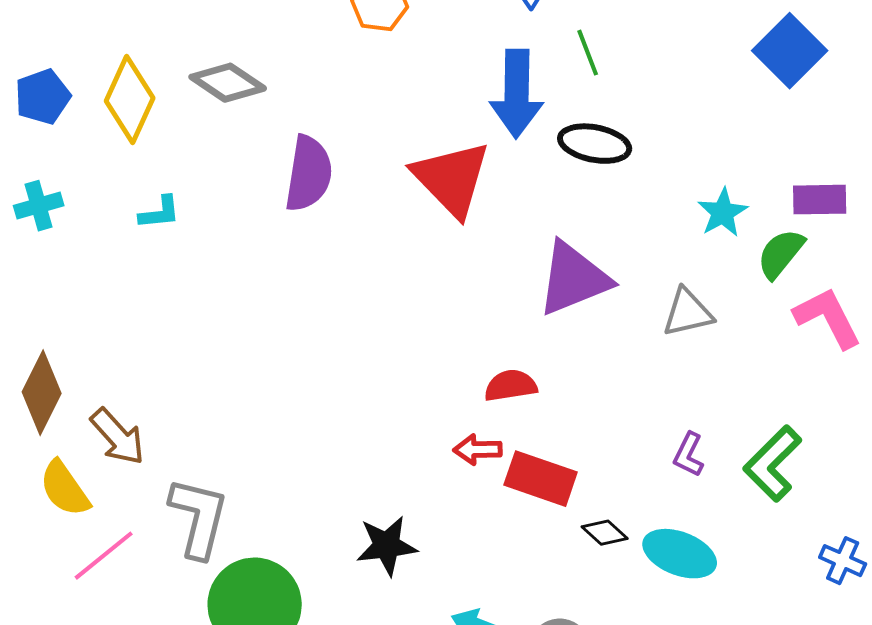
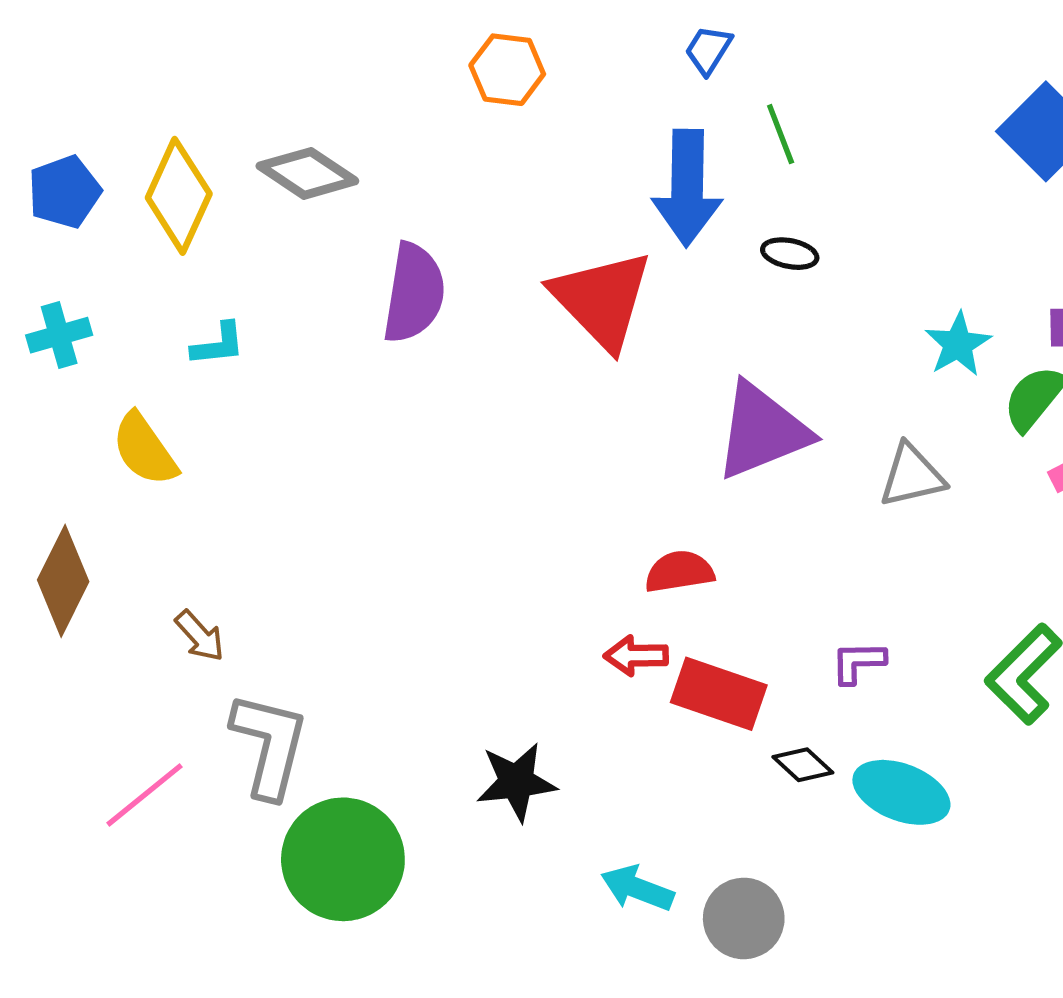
black ellipse: (595, 144) -> (790, 254), size x0.6
brown arrow: (118, 437) -> (200, 636), moved, size x0.7
purple L-shape: (689, 455) -> (858, 662), moved, turned 63
yellow semicircle: (65, 489) -> (145, 449), moved

